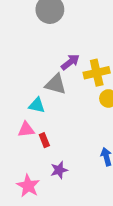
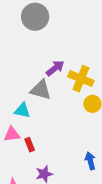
yellow cross: (97, 73) -> (81, 79), turned 35

